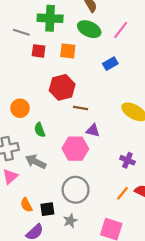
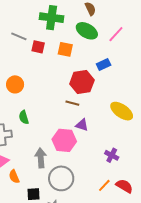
gray line: (21, 32) -> (19, 36), moved
red hexagon: (62, 87) -> (82, 82), moved
orange circle: (20, 108) -> (15, 84), moved
green semicircle: (40, 130) -> (24, 117), moved
gray arrow: (36, 162) -> (41, 158), moved, turned 54
orange semicircle: (26, 205) -> (14, 177), moved

